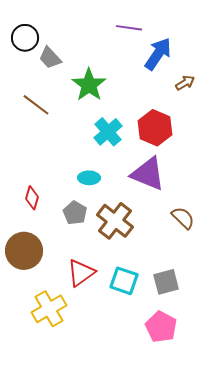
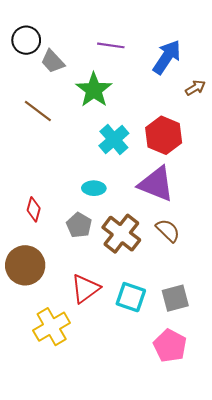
purple line: (129, 28) -> (111, 45), moved
brown semicircle: (183, 218) -> (168, 230), moved

